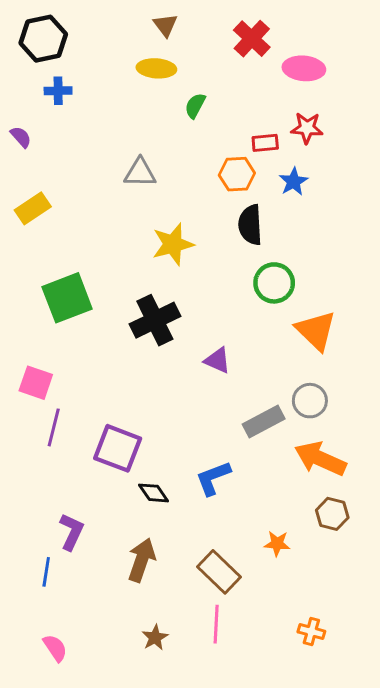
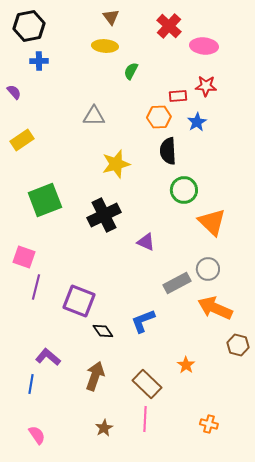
brown hexagon: (332, 514) -> (238, 345), moved
purple L-shape: (72, 532) -> (48, 357), turned -75
orange star: (277, 544) -> (186, 365), turned 30

